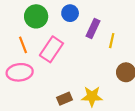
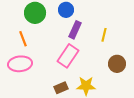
purple rectangle: (93, 28) -> (75, 30), moved
pink rectangle: (51, 49) -> (68, 56), moved

